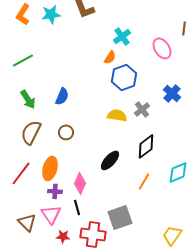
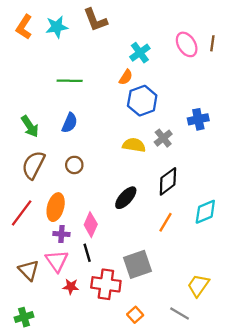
pink ellipse: (162, 48) -> (187, 44), moved
green line: (23, 60) -> (70, 81), moved, turned 30
blue cross: (172, 93) -> (198, 119), turned 36

